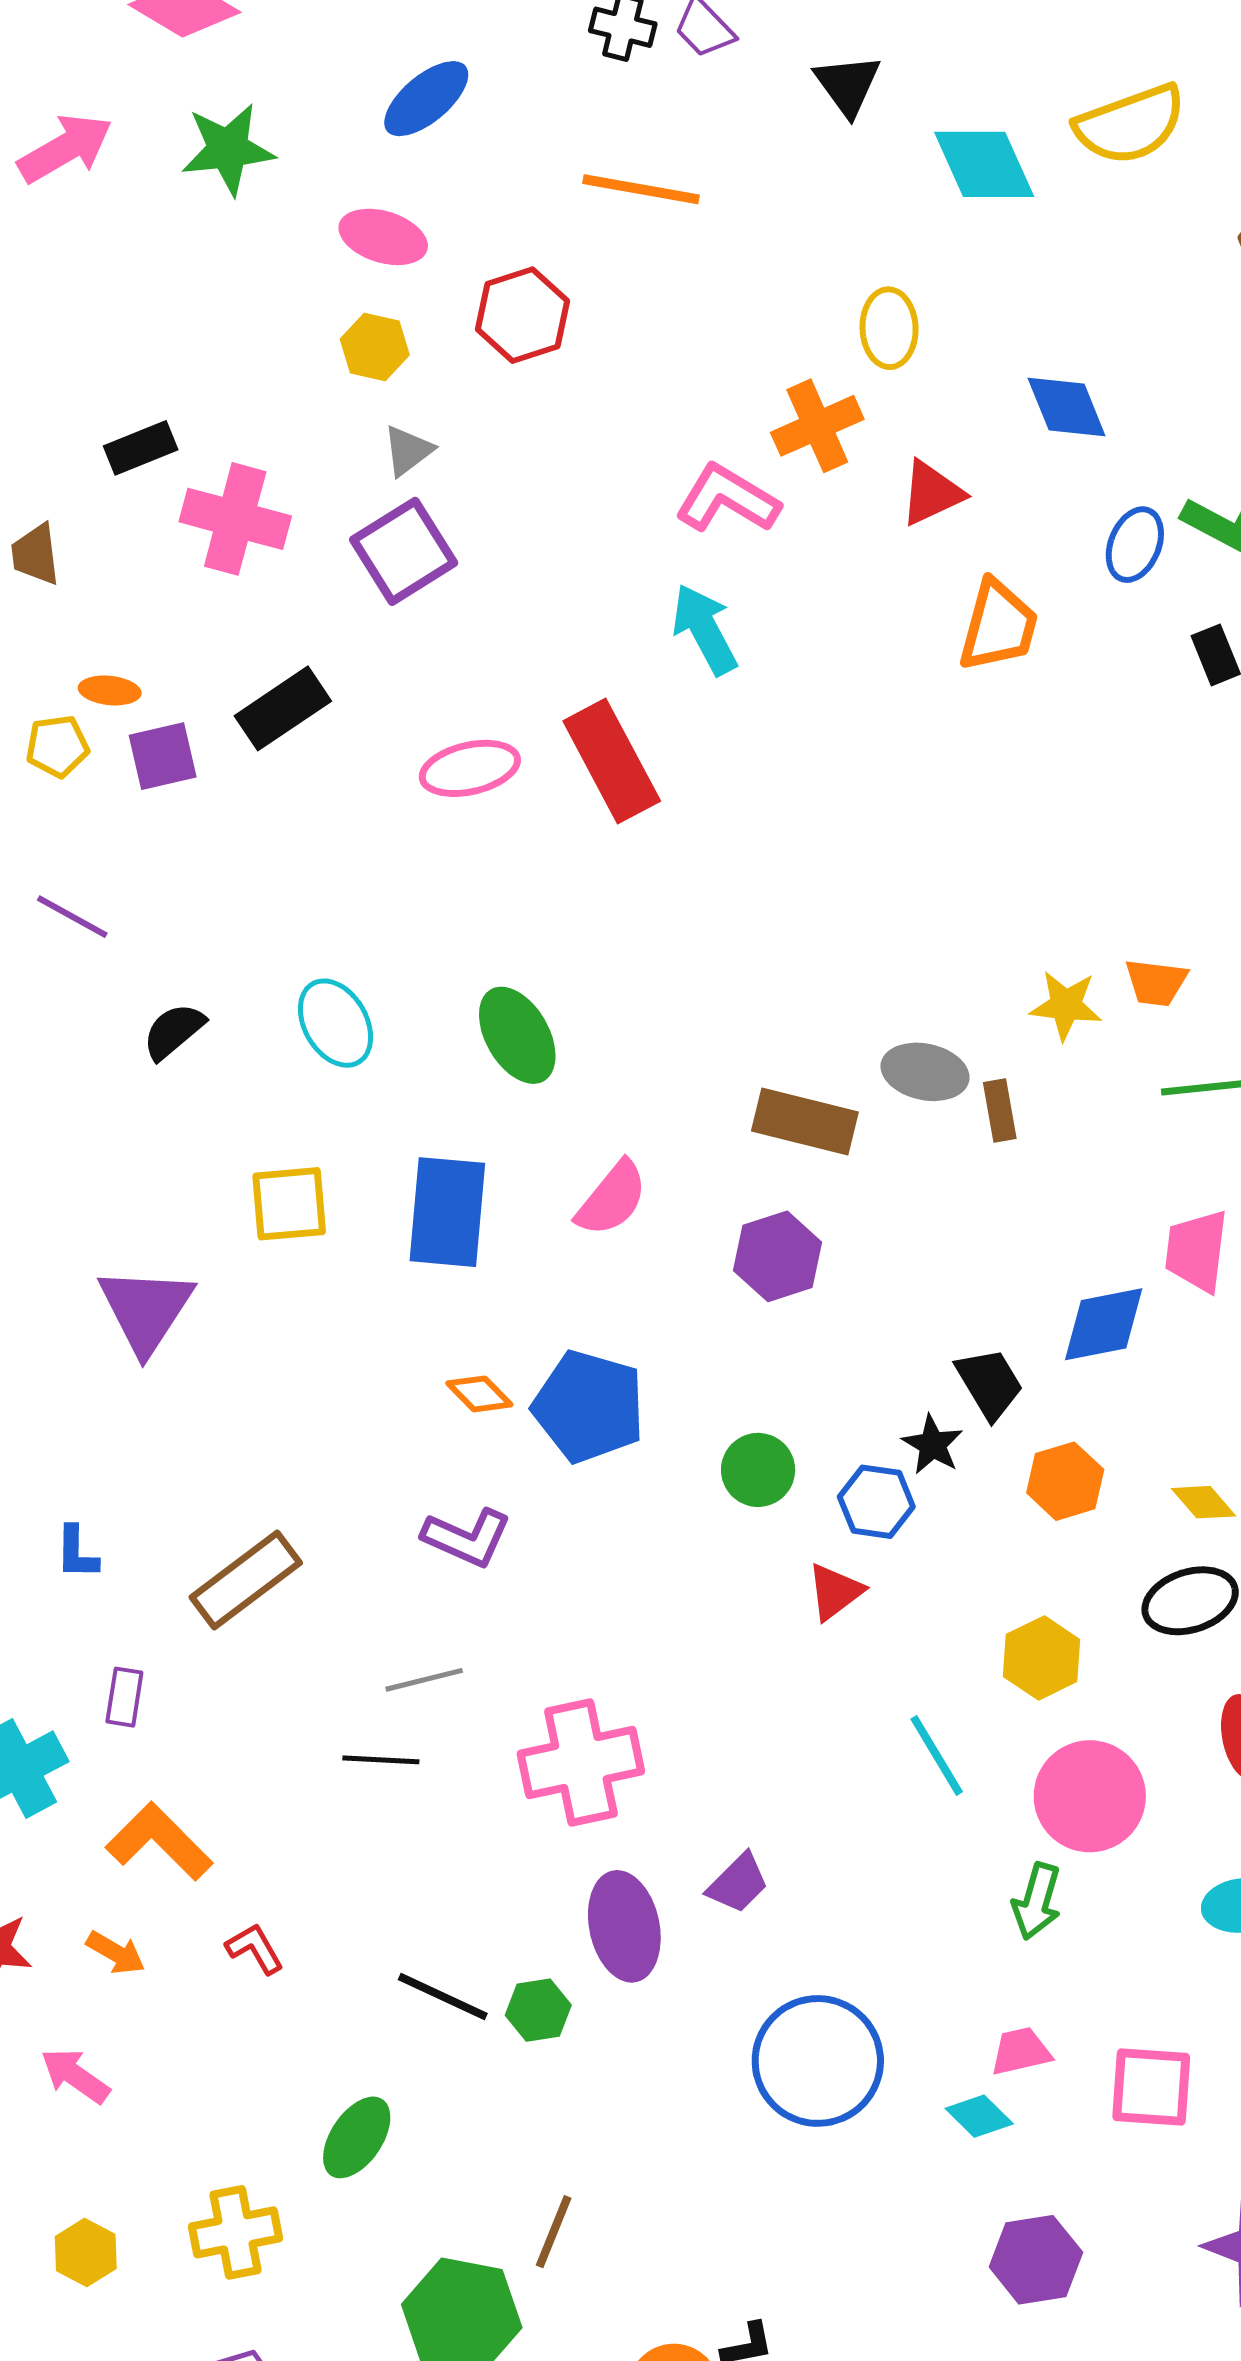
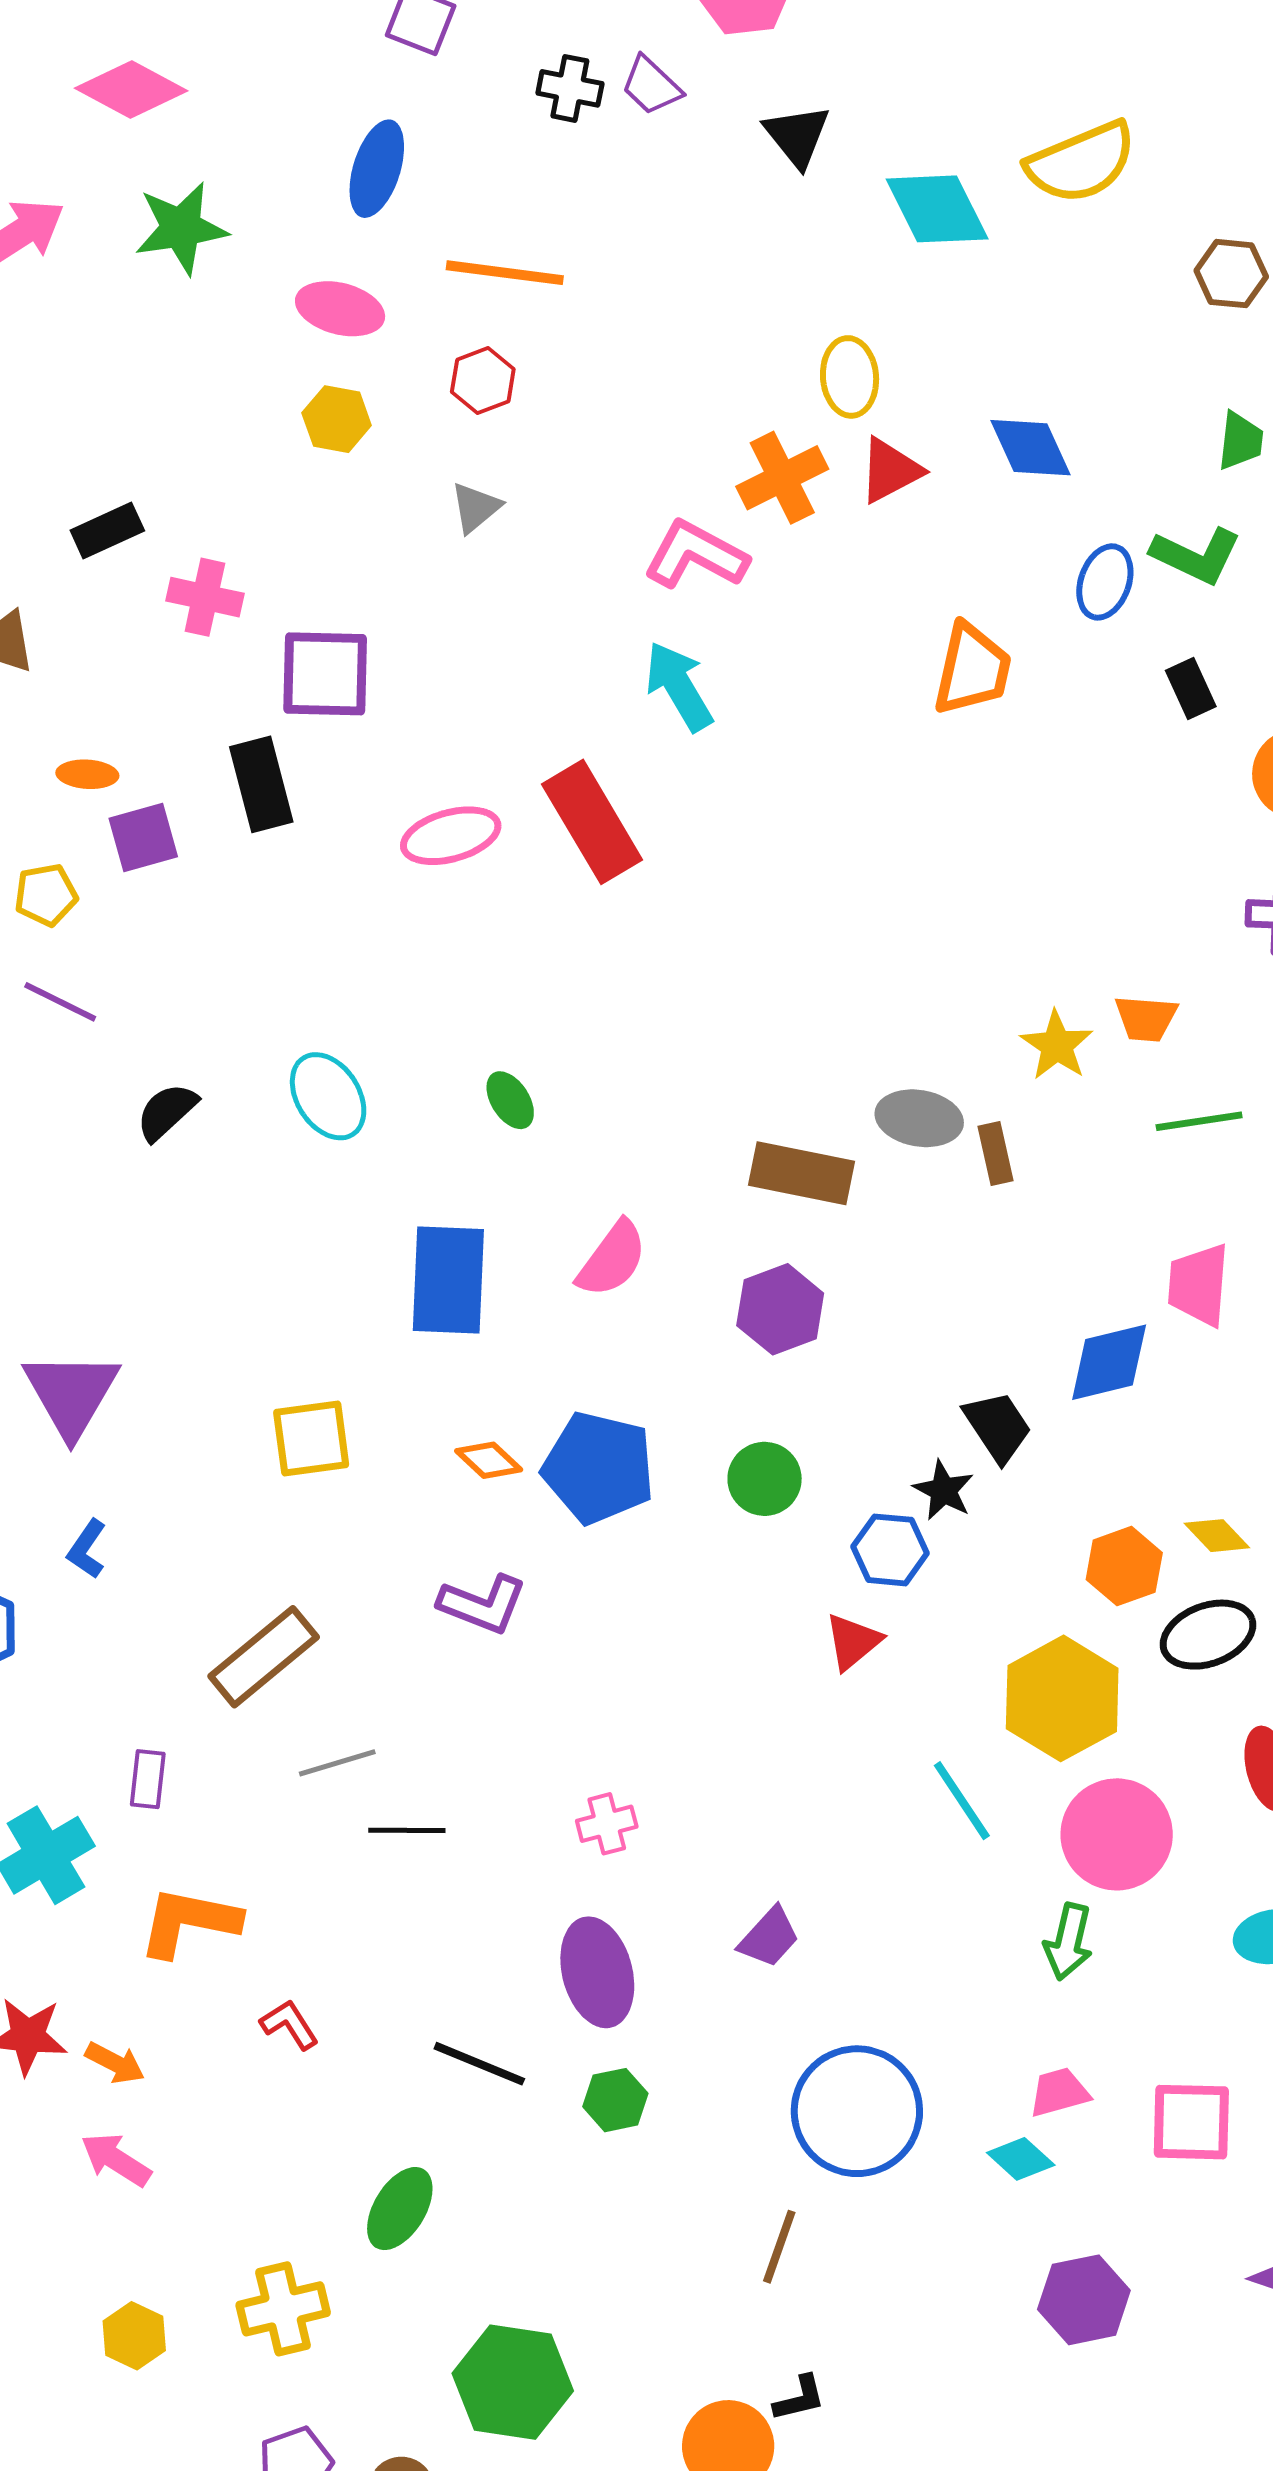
blue ellipse: (426, 99) -> (377, 169), turned -30
orange line: (641, 189) -> (505, 273), moved
red hexagon: (523, 315) -> (483, 380), size x0.7
gray triangle: (408, 451) -> (476, 508), moved
red triangle: (932, 493) -> (890, 470), moved
pink cross: (235, 519) -> (205, 597), size x0.7
purple square: (404, 551) -> (325, 674), moved, turned 36
black rectangle: (283, 708) -> (261, 784), turned -68
yellow pentagon: (57, 746) -> (46, 895), moved
yellow star: (1066, 1005) -> (1057, 1045), turned 30
green ellipse: (517, 1035) -> (510, 1100), size x0.6
yellow square: (289, 1204) -> (311, 1438), moved
purple triangle: (146, 1310) -> (71, 1394), moved
green circle: (758, 1470) -> (765, 1479), moved
orange hexagon: (1065, 1481) -> (1124, 1566), moved
blue L-shape: (77, 1553) -> (87, 1549), moved, turned 36
yellow hexagon: (1042, 1658) -> (1062, 1698), size x1.5
gray line: (424, 1680) -> (337, 1763), moved
pink cross: (581, 1762) -> (607, 1824), size x0.5
orange L-shape: (159, 1842) -> (189, 1922), turned -31
purple ellipse: (624, 1926) -> (597, 1972), moved
orange arrow: (116, 1953) -> (115, 2063), moved
green hexagon: (538, 2010) -> (615, 2100), moved
brown line: (554, 2232) -> (779, 2247), moved

